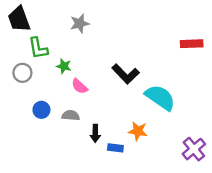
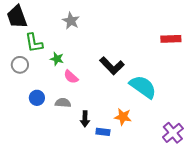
gray star: (80, 24) -> (71, 21), turned -30

